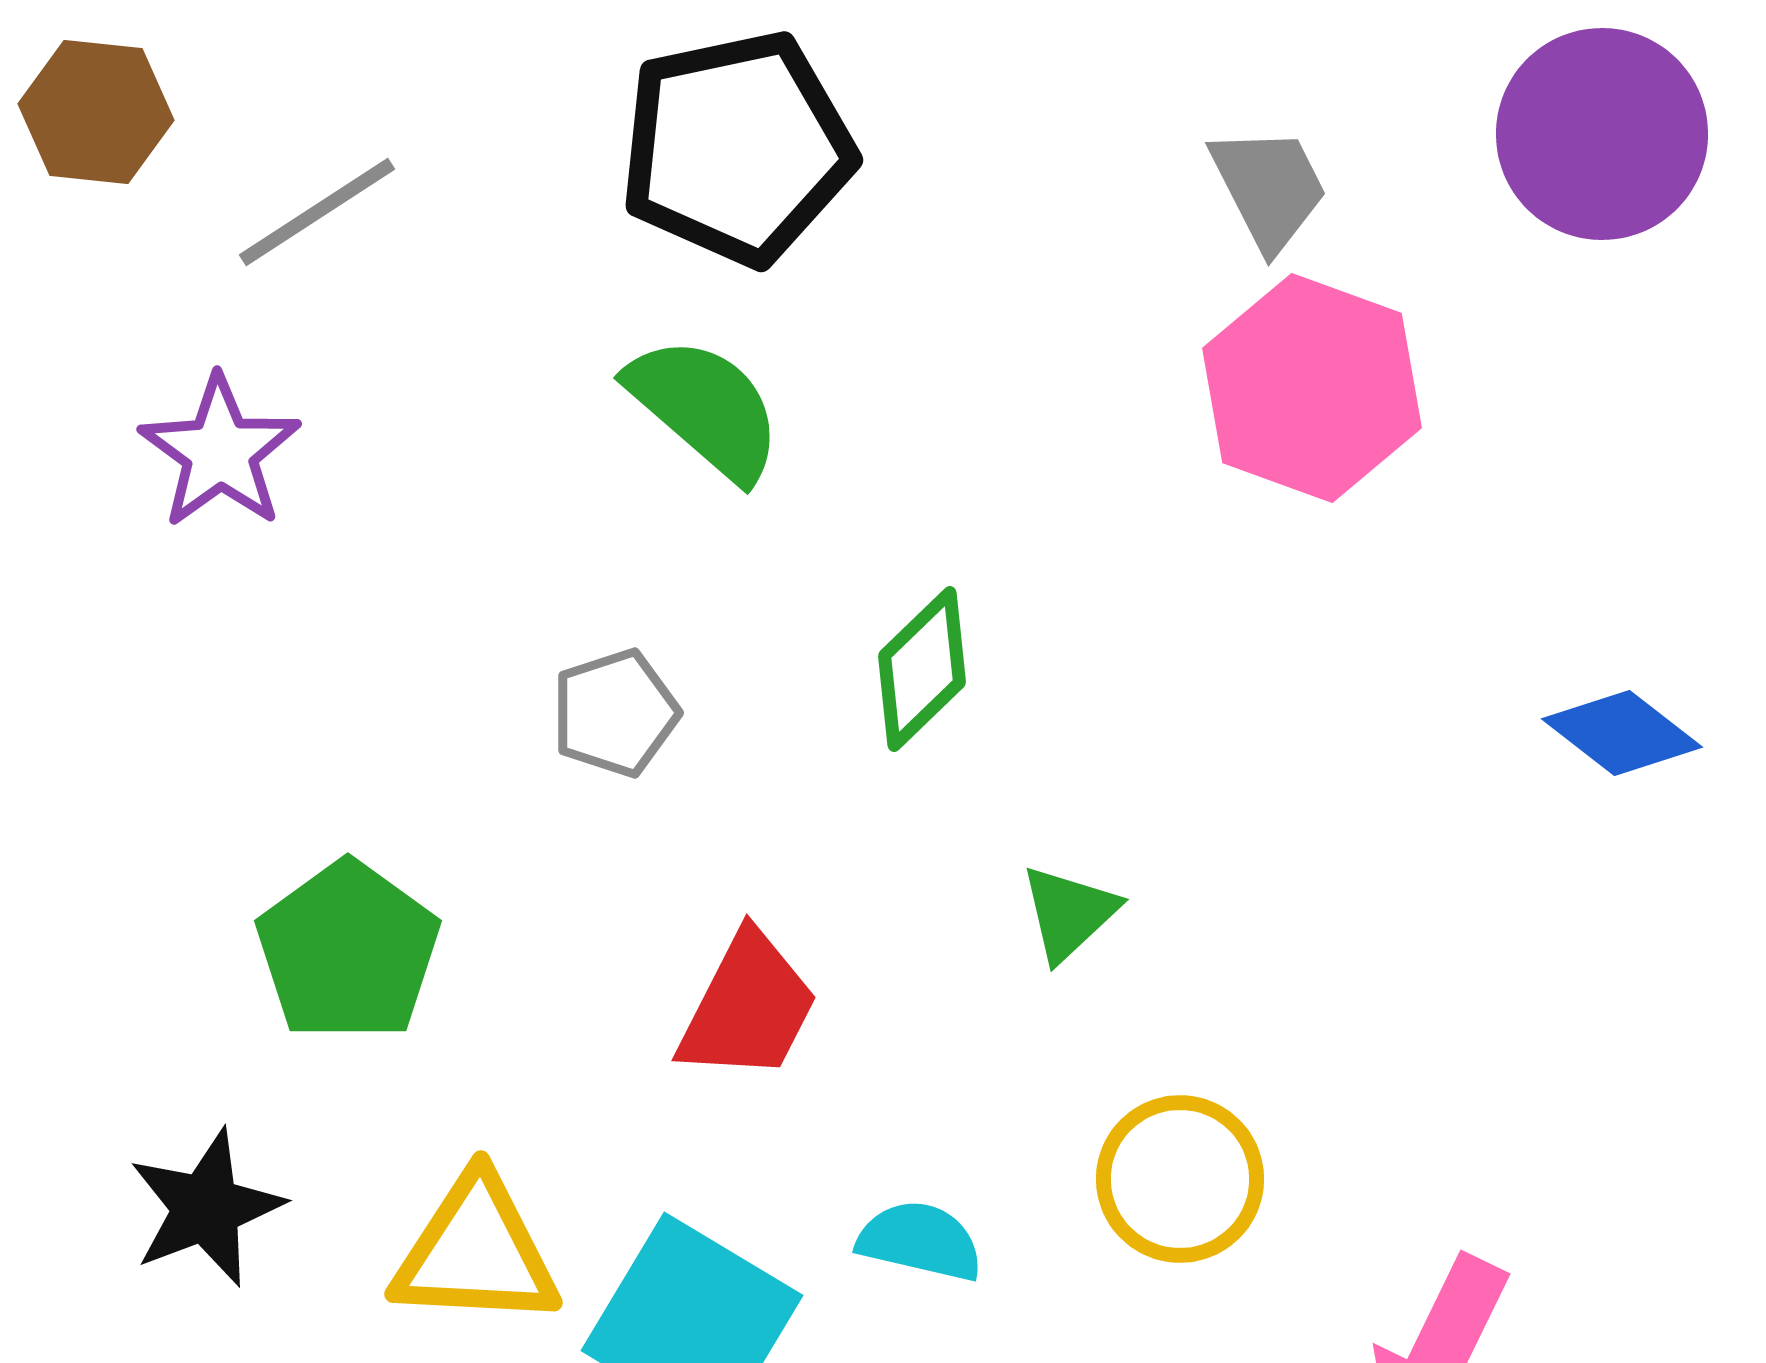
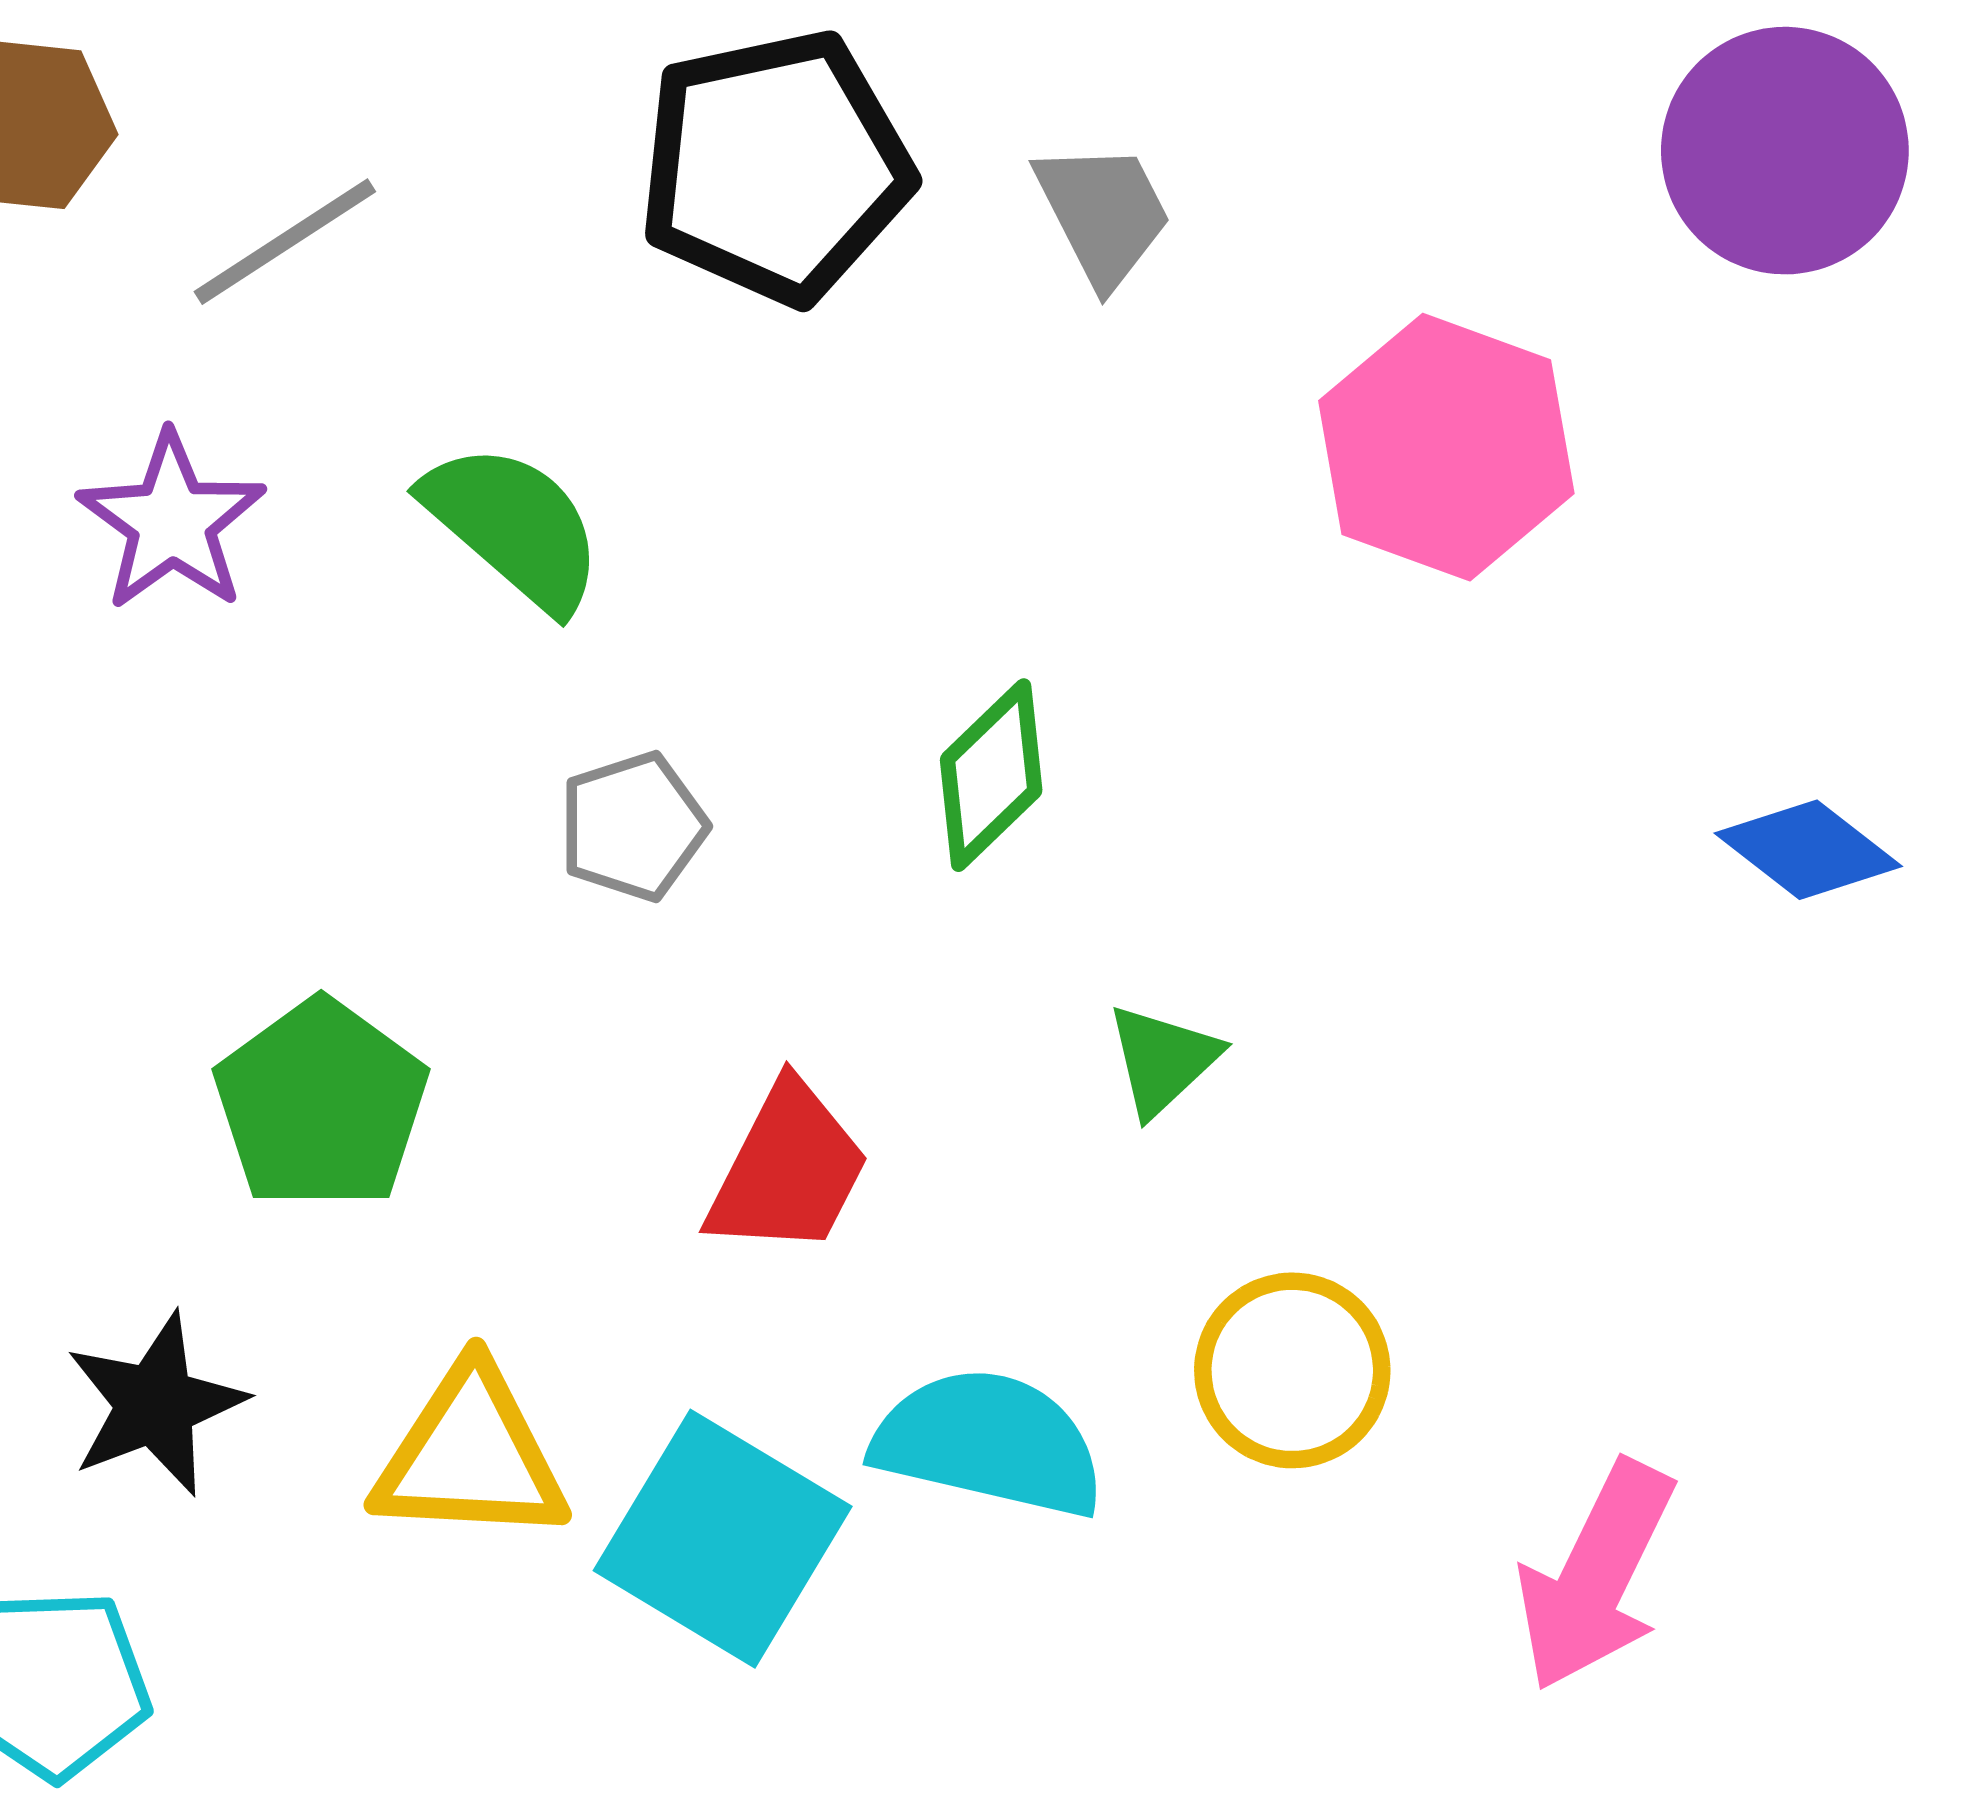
gray trapezoid: (1269, 188) -> (1103, 214), moved
green semicircle: (705, 408) -> (514, 526), moved
cyan semicircle: (920, 1241) -> (989, 1443), size x1.6

